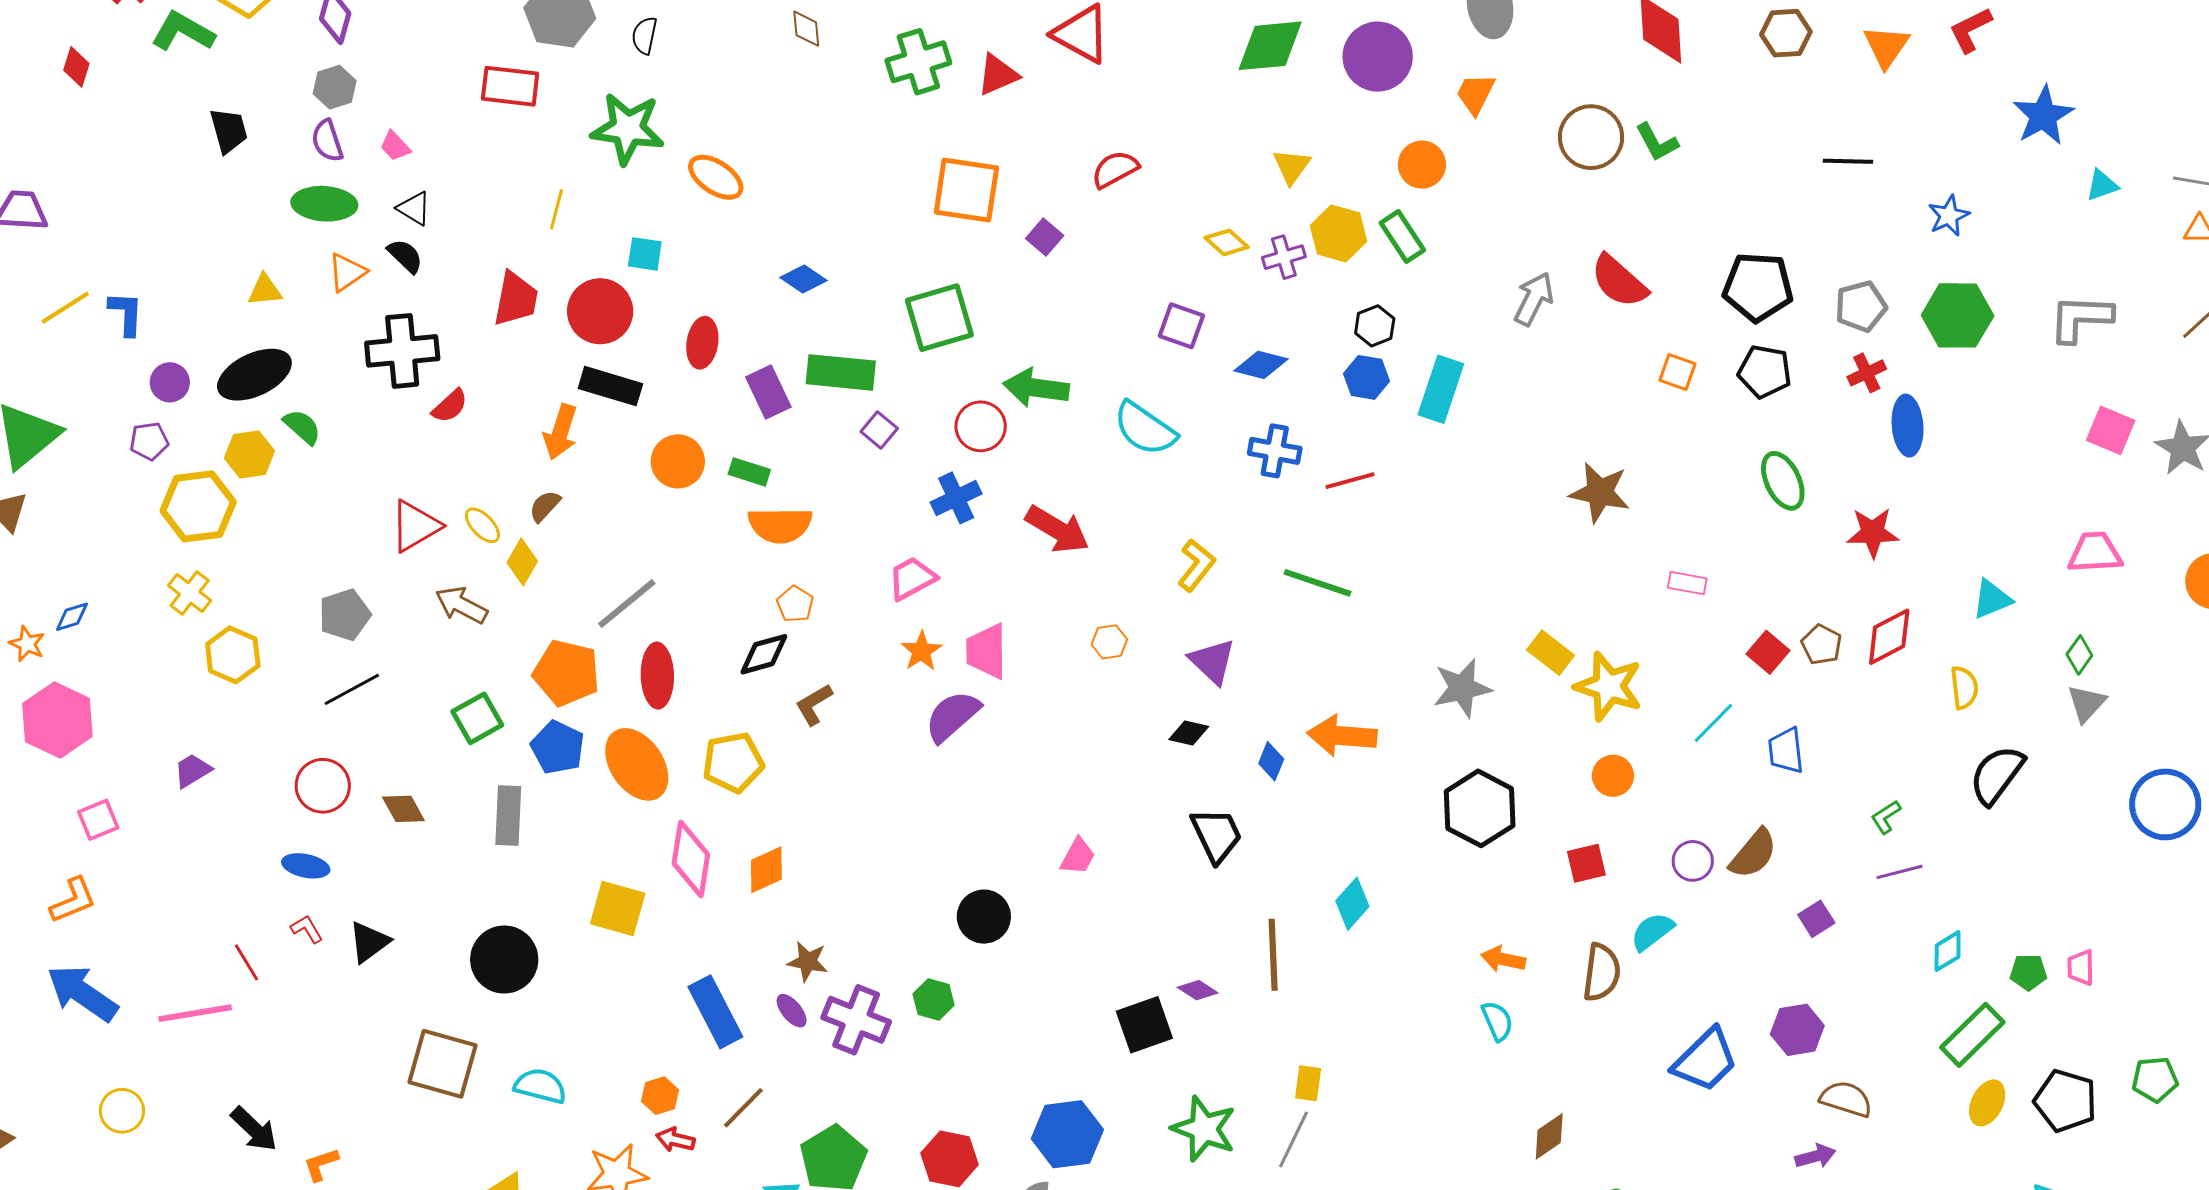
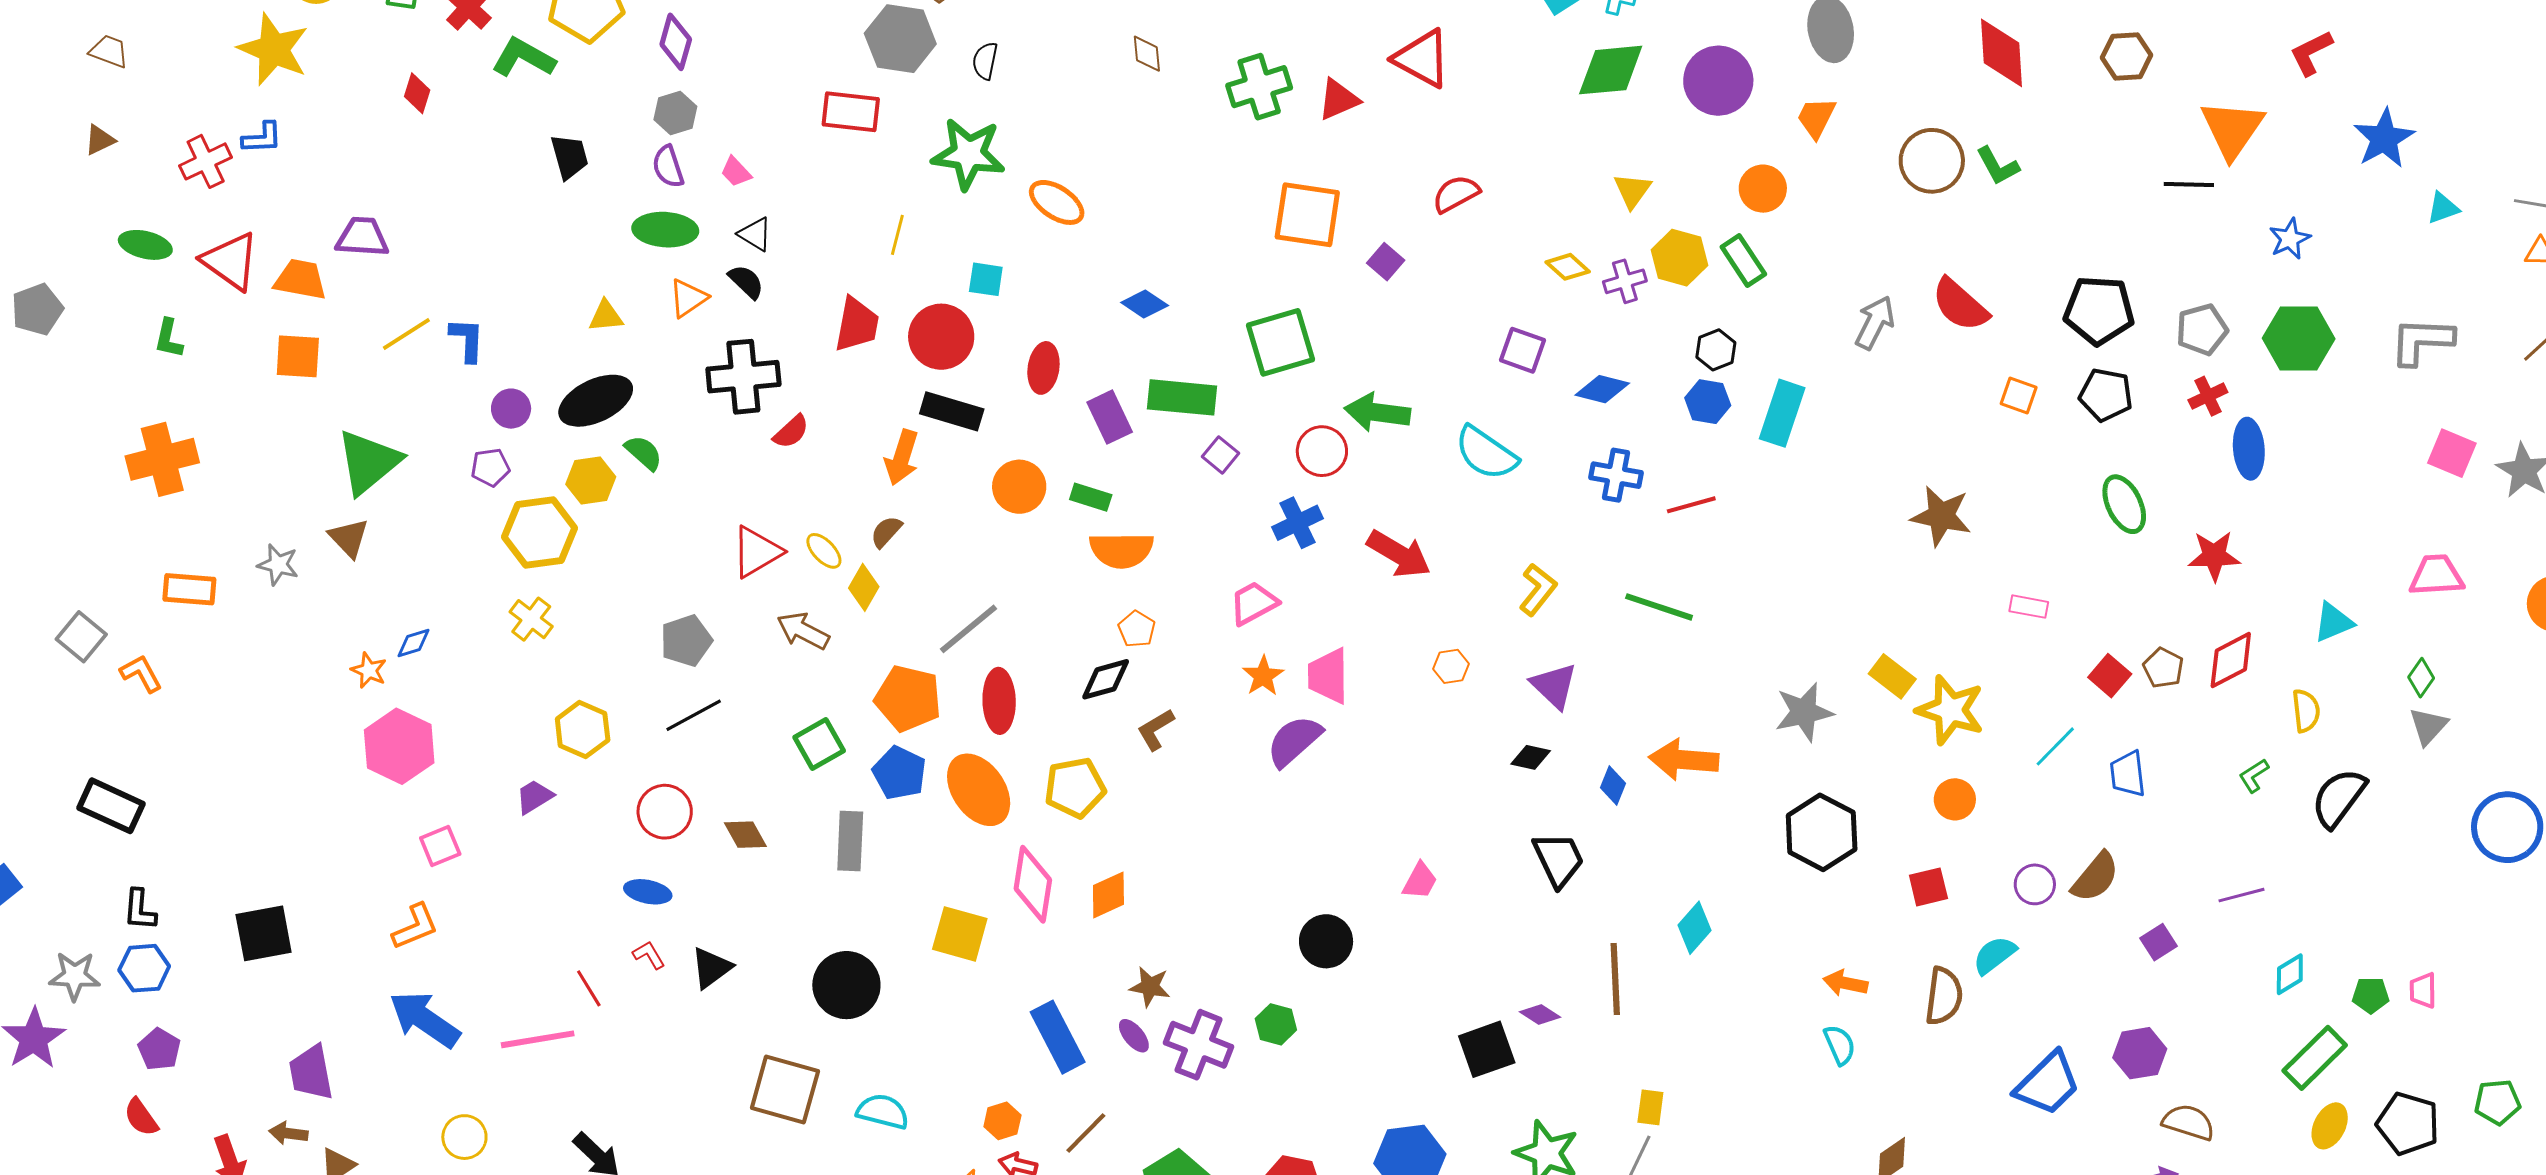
orange triangle: (1886, 46) -> (2232, 129), moved, size x1.4
yellow hexagon: (233, 655) -> (583, 729), moved
green L-shape: (1886, 817) -> (2254, 776), moved

